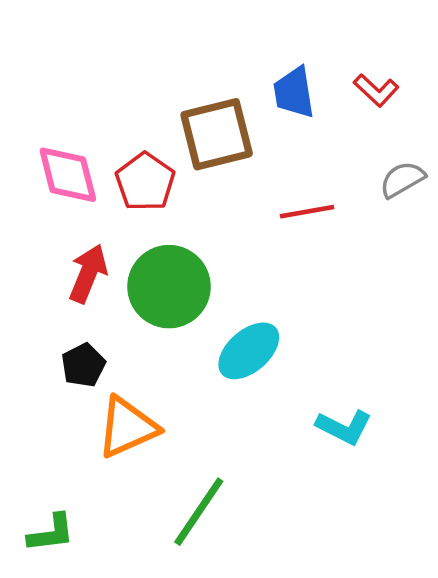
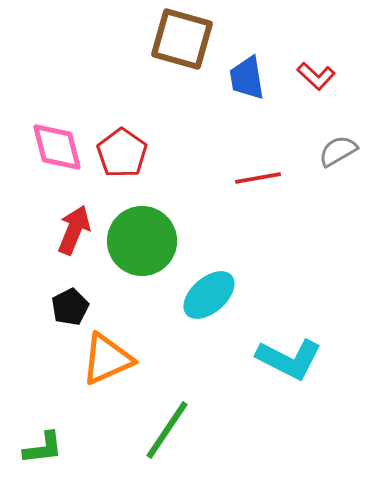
brown square: (217, 134) -> (182, 39), moved, turned 30
cyan L-shape: (344, 427) -> (289, 359), size x1.4

